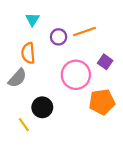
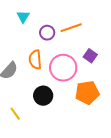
orange semicircle: (28, 53) -> (35, 60), moved
black circle: (42, 107) -> (43, 96), moved

